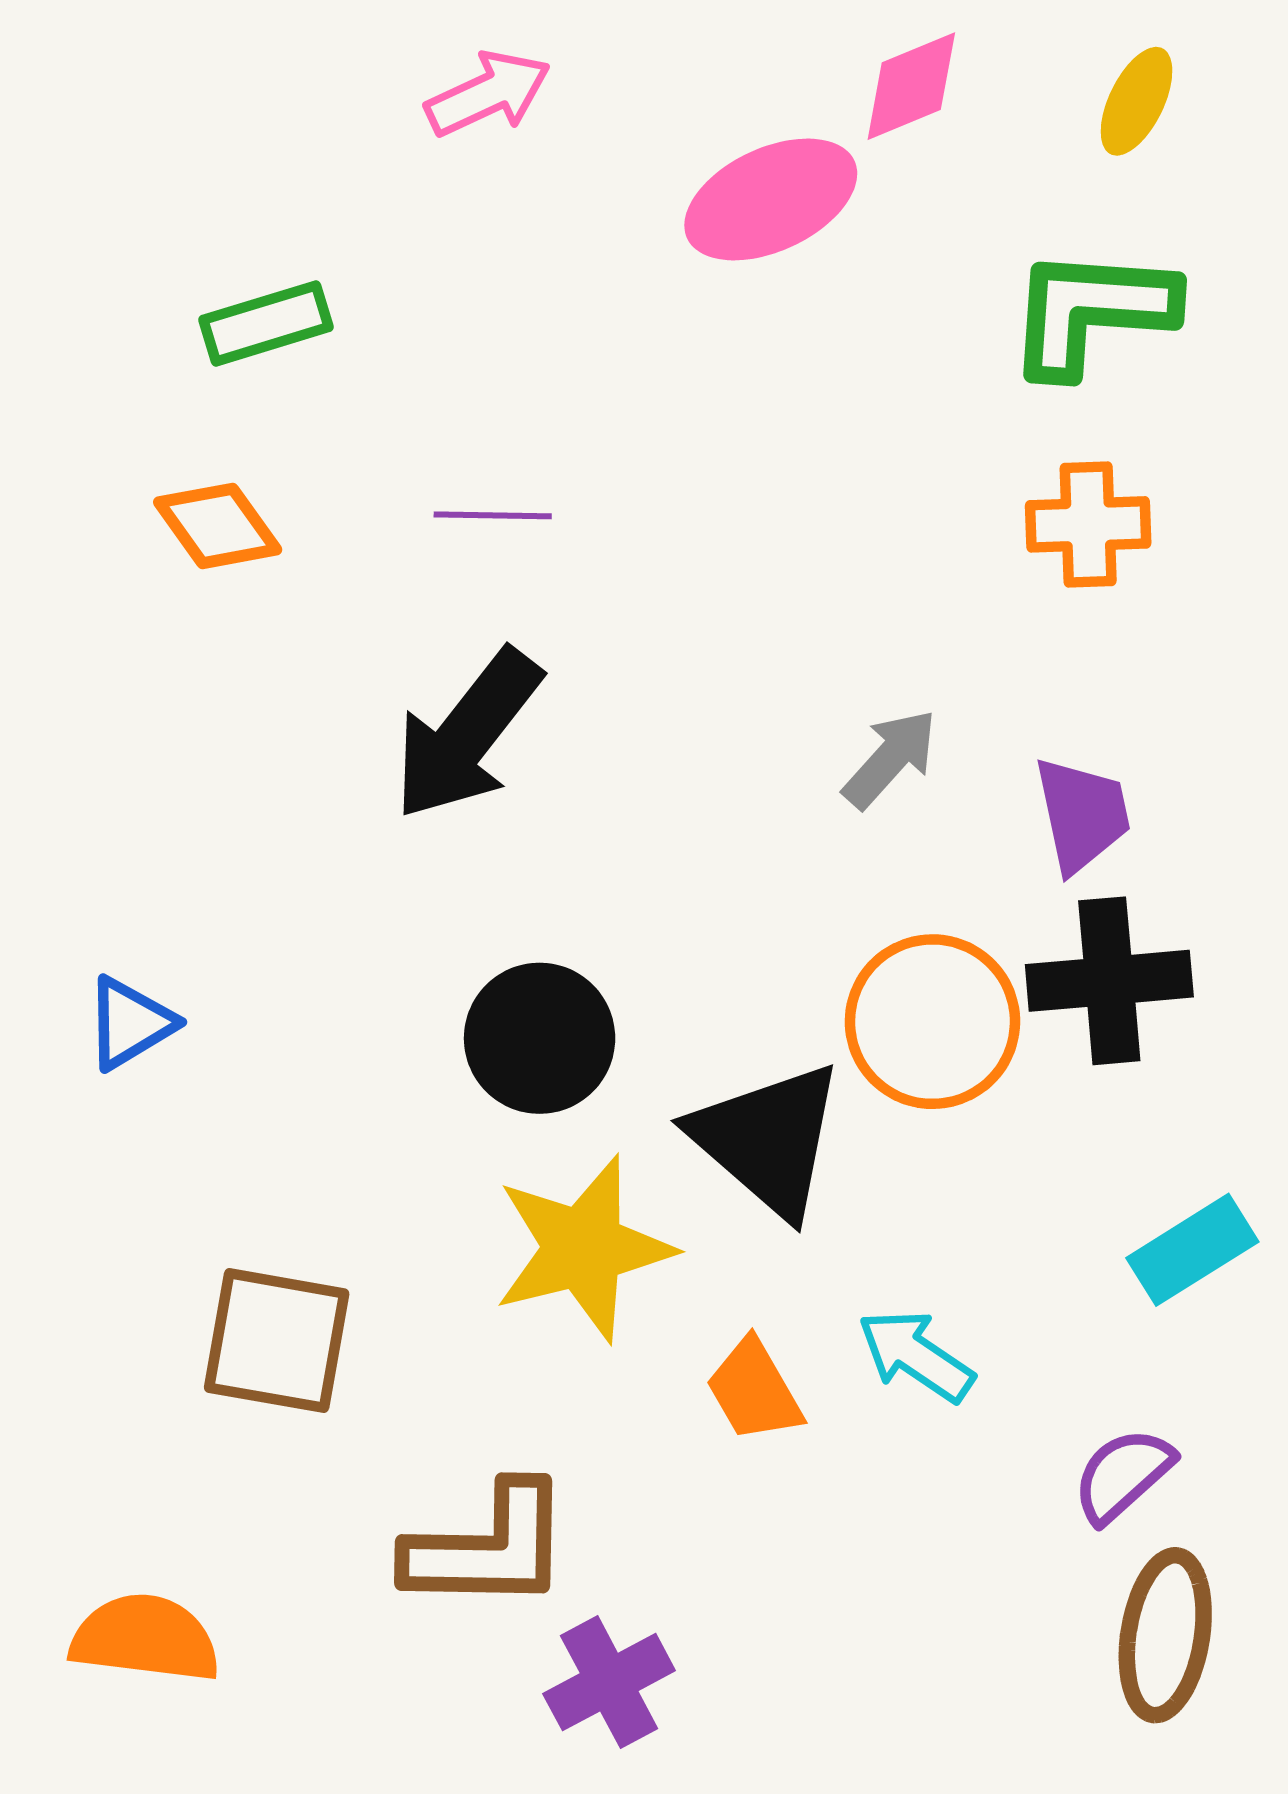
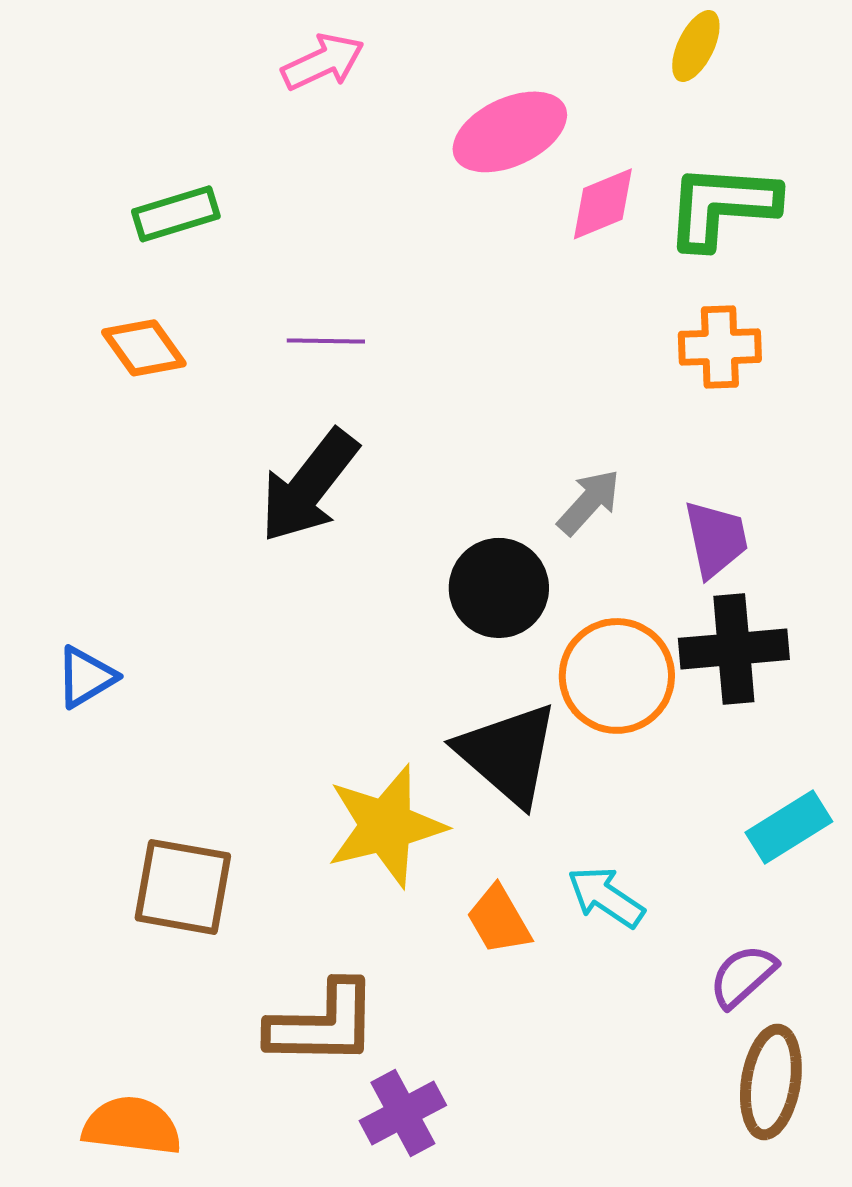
pink diamond: (911, 86) -> (603, 204), moved
yellow ellipse: (1137, 101) -> (696, 46), moved
black circle: (540, 1038) -> (499, 588), moved
orange semicircle: (145, 1638) -> (132, 1126), moved

